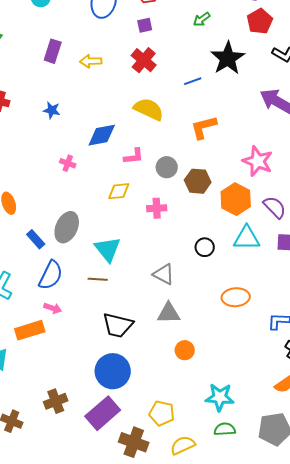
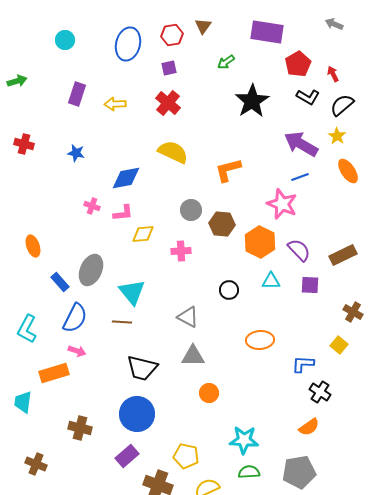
red pentagon: (260, 21) -> (298, 64), moved
blue line: (193, 81) -> (300, 177), moved
pink L-shape: (134, 156) -> (123, 213), moved
cyan triangle: (247, 238) -> (271, 281), size x0.7
brown cross: (56, 401) -> (80, 428), moved, turned 35
purple rectangle: (103, 413) -> (127, 456), size x0.7

